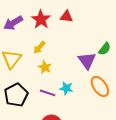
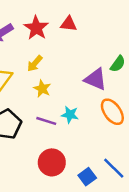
purple triangle: (87, 61) -> (96, 79), turned -30

